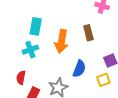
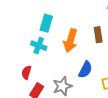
cyan cross: (30, 50) -> (39, 46), turned 35

